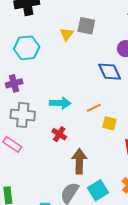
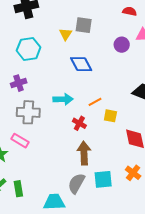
blue diamond: (110, 72) -> (81, 64), moved
red cross: (59, 134) -> (79, 123), moved
cyan square: (98, 190) -> (103, 179), turned 30

